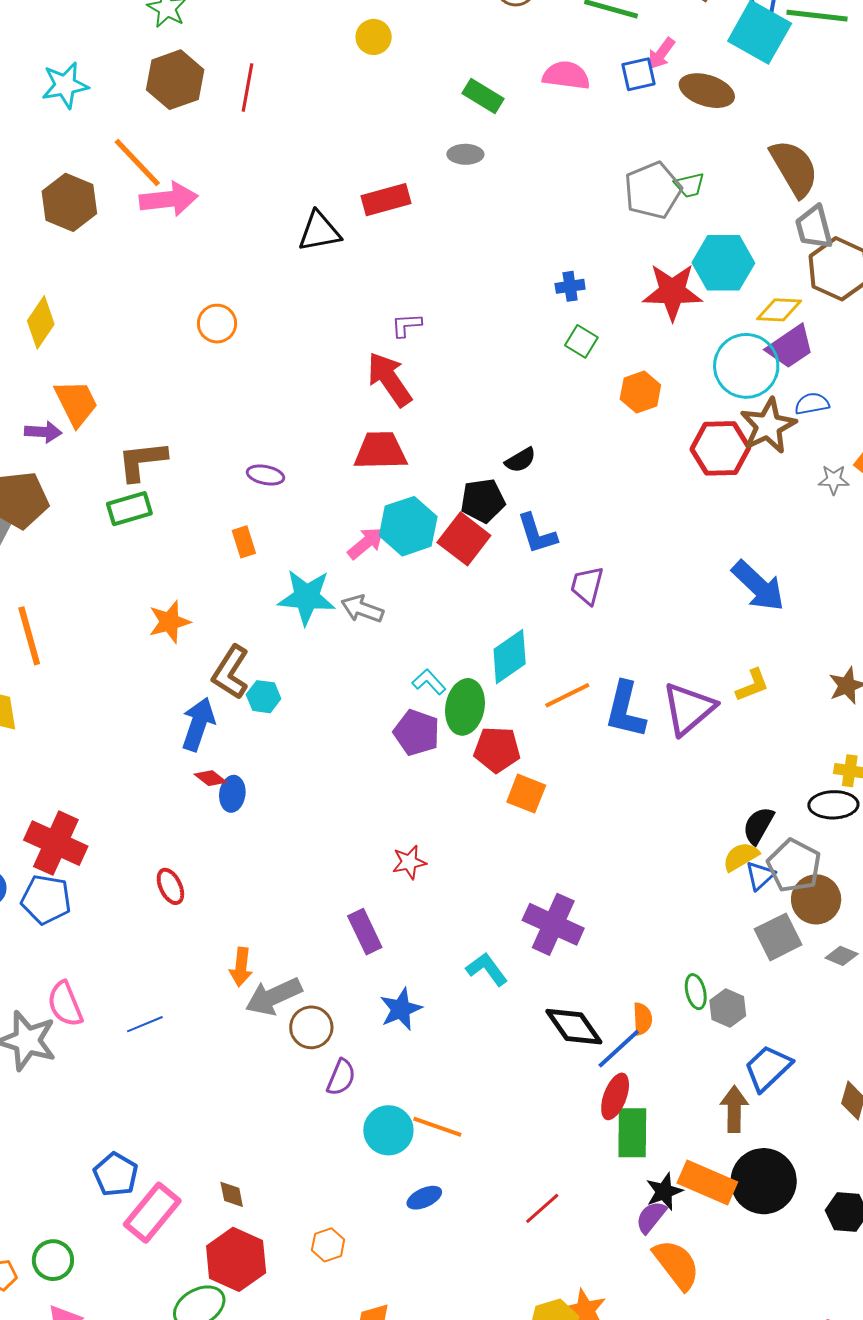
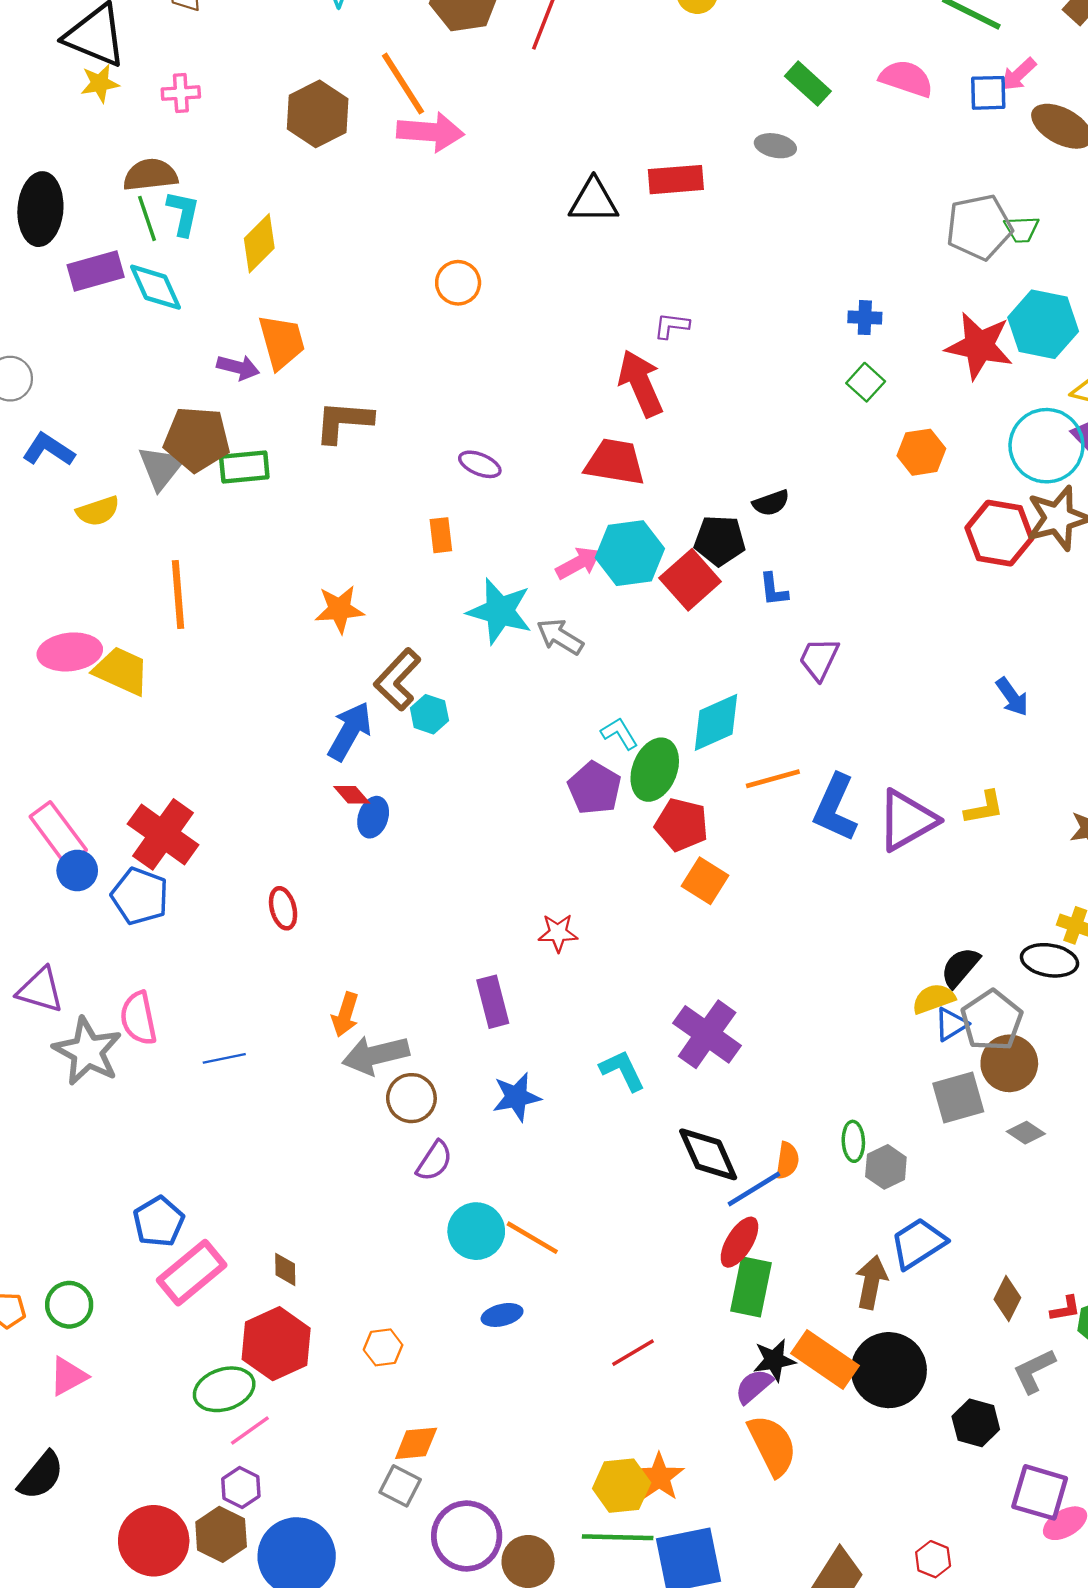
green rectangle: (129, 509) -> (244, 467), moved
blue L-shape: (537, 534) -> (774, 590), size x0.7
blue arrow: (758, 586) -> (1012, 697), size x0.6

